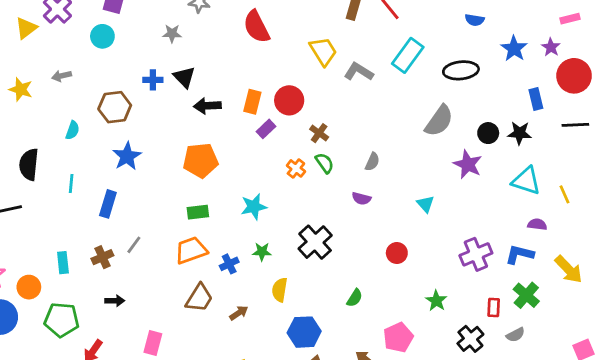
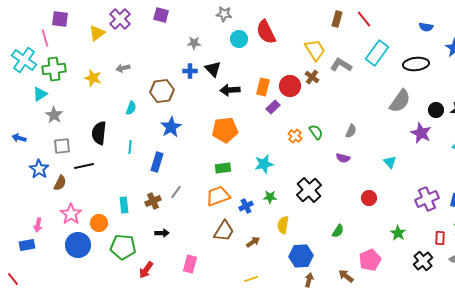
gray star: (172, 34) -> (194, 43), moved
cyan circle: (102, 36) -> (239, 39), moved
brown cross: (319, 133) -> (312, 77), moved

